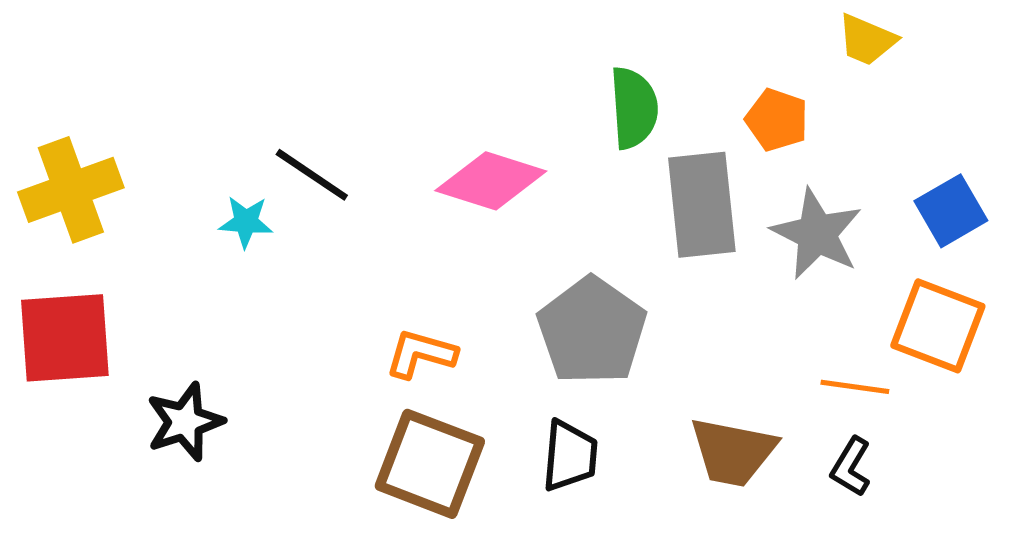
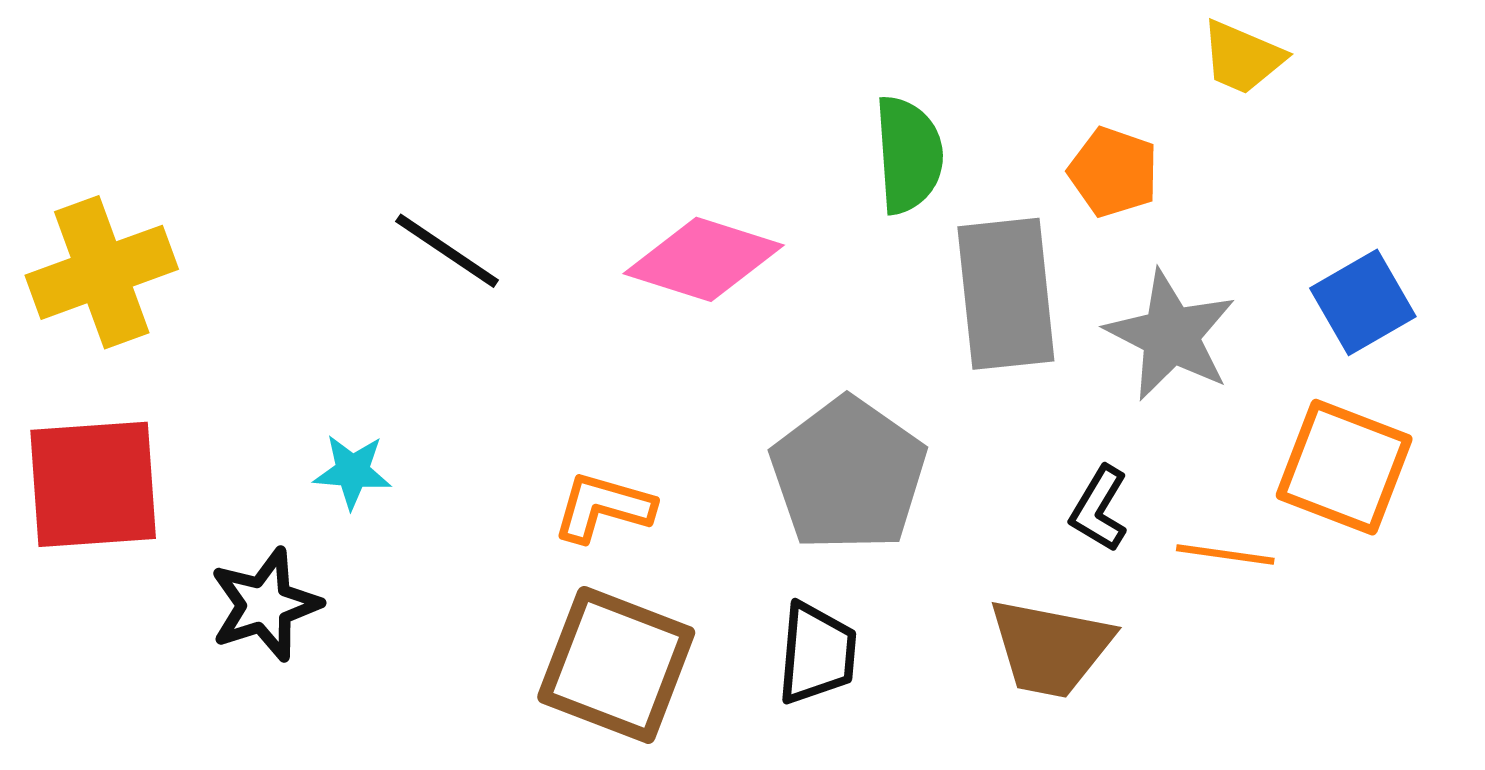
cyan star: (246, 222) -> (353, 471), moved
black L-shape: (851, 467) -> (1099, 509), moved

